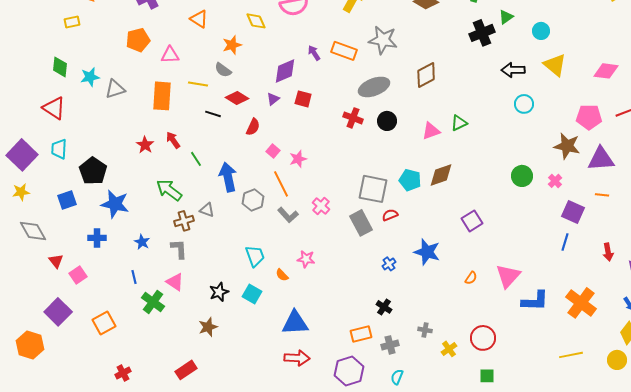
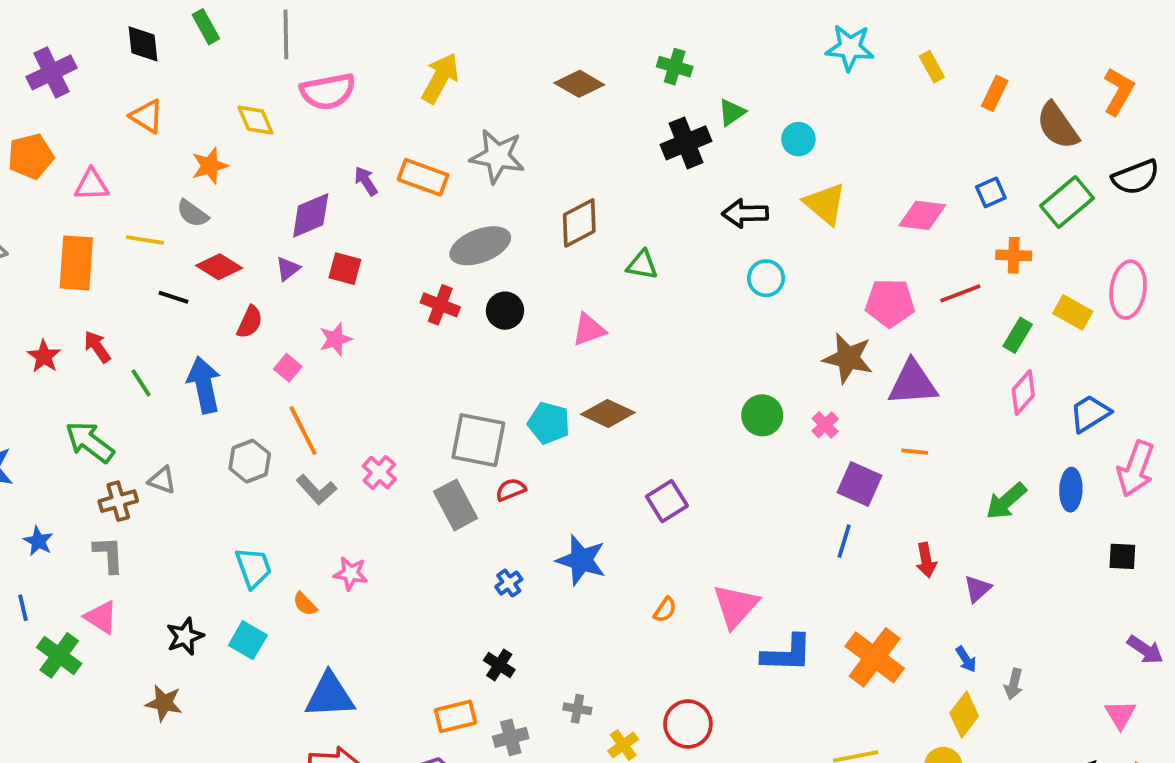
green triangle: (459, 123) -> (642, 265), moved, turned 36
pink star: (298, 159) -> (335, 339), moved
brown diamond: (441, 175) -> (608, 413), turned 44
blue arrow: (228, 177) -> (204, 385), moved
brown star: (208, 327) -> (164, 703), turned 30

